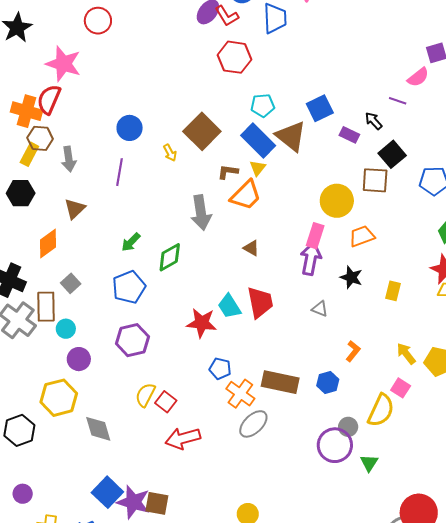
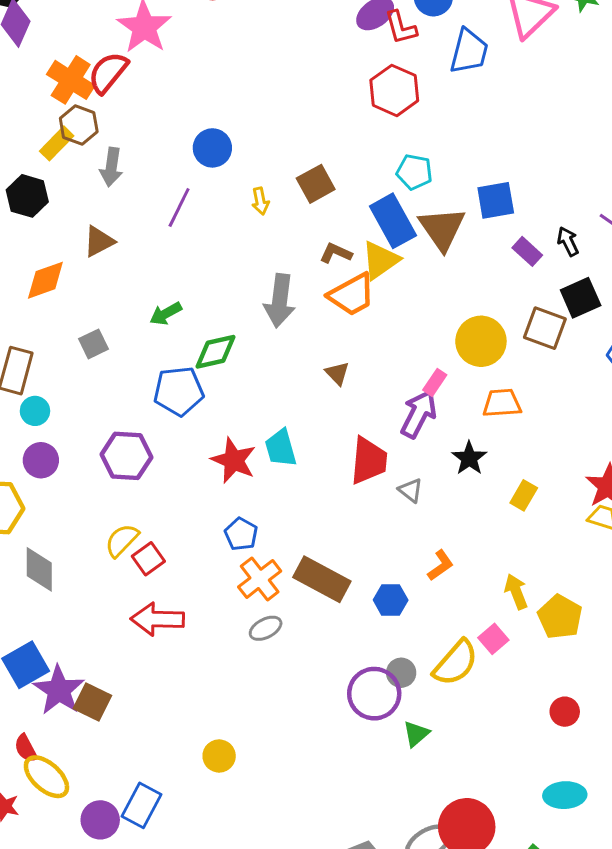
brown square: (202, 131) -> (316, 184), size x0.7
yellow triangle: (258, 168) -> (380, 260), size x1.6
pink rectangle: (315, 236) -> (435, 382), size x0.7
gray square: (71, 283) -> (94, 344), moved
blue pentagon: (129, 287) -> (179, 391), moved
red trapezoid: (260, 302) -> (369, 461), moved
gray ellipse: (253, 424) -> (266, 628), size x0.7

